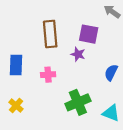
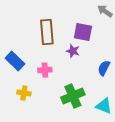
blue rectangle: (16, 65) -> (15, 61), turned -48
yellow cross: (16, 106) -> (24, 93), moved, turned -32

